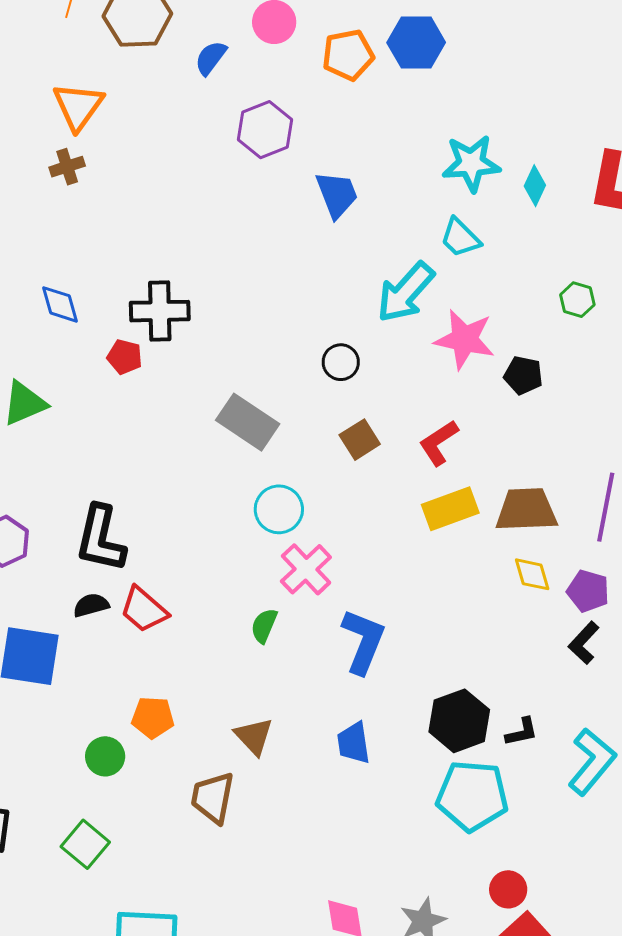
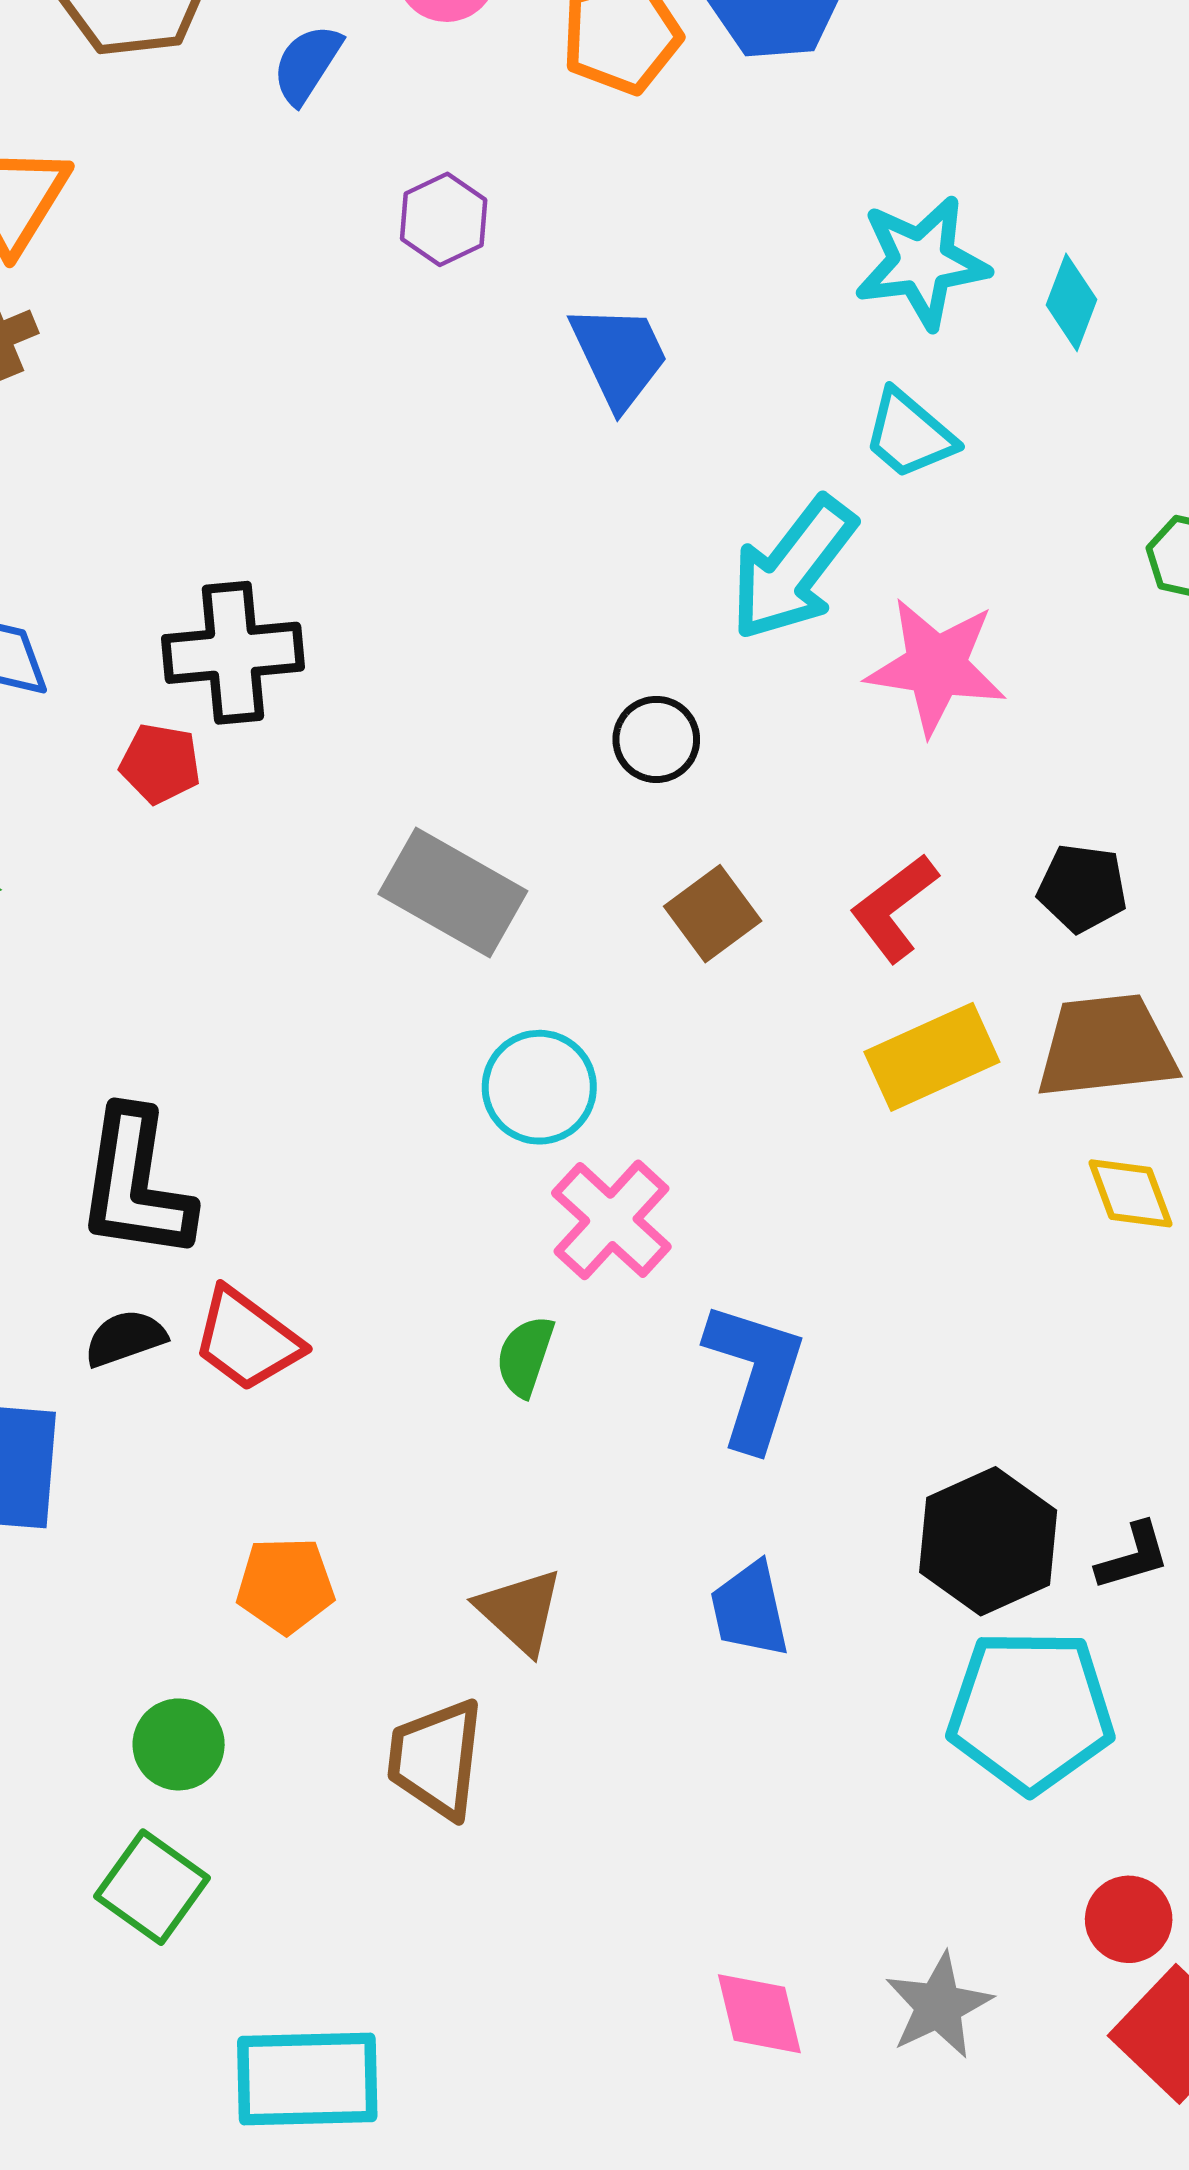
purple hexagon: (265, 130) -> (444, 219), size x0.7
black pentagon: (523, 375) -> (1082, 888), moved
green circle: (105, 756) -> (179, 1744), moved

